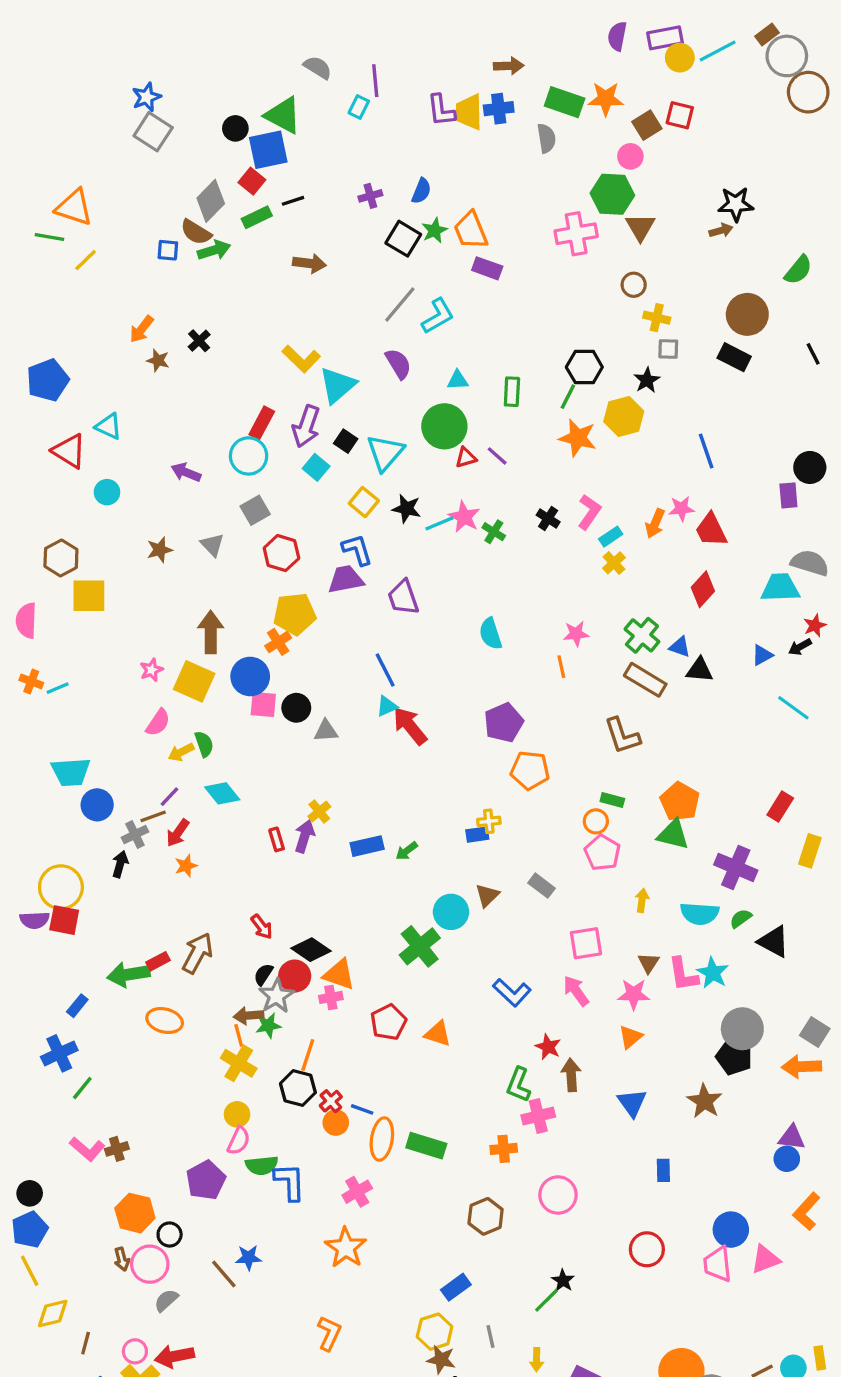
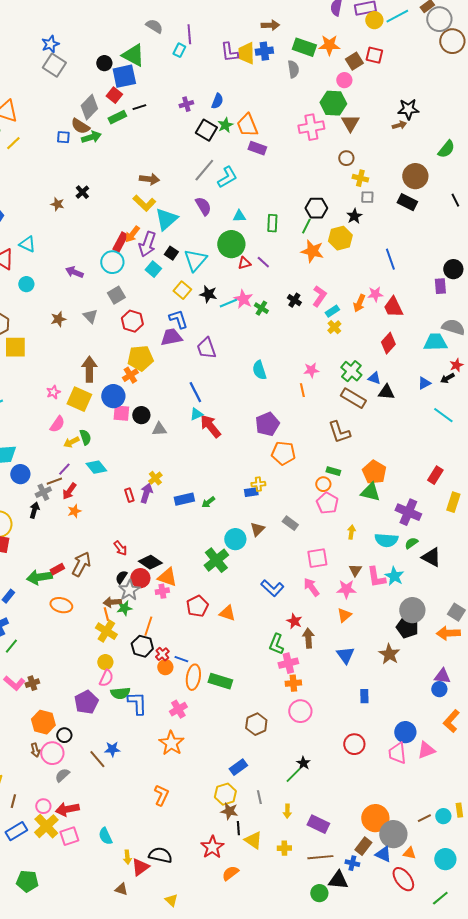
brown arrow: (309, 263) -> (149, 179), moved
orange arrow: (142, 329) -> (132, 234), moved
orange cross: (504, 1149) -> (293, 683), moved

